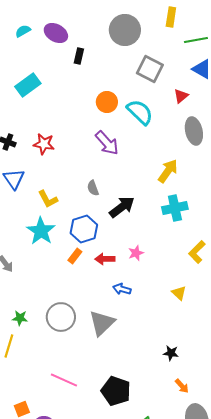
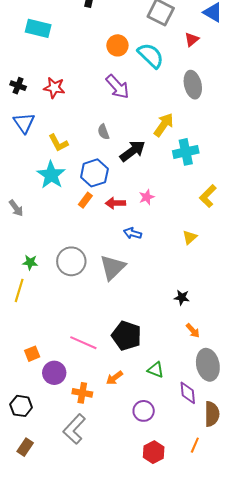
cyan rectangle: (28, 85) -> (38, 28), turned 50
gray ellipse: (194, 131) -> (193, 85), moved
yellow arrow: (168, 171) -> (164, 125), moved
yellow triangle: (179, 293) -> (190, 237), turned 35
pink line: (64, 380) -> (83, 343), moved

